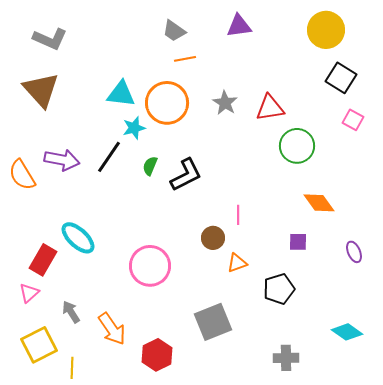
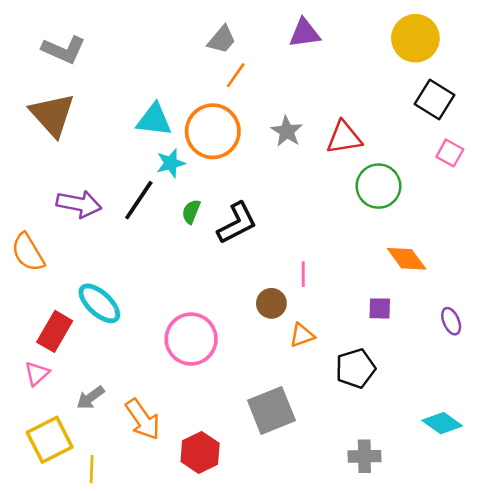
gray trapezoid: (174, 31) -> (222, 40), turned -85
orange line: (185, 59) -> (236, 75), turned -45
orange semicircle: (22, 175) -> (28, 252), moved
gray arrow: (71, 312) -> (90, 398), turned -95

